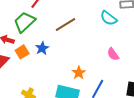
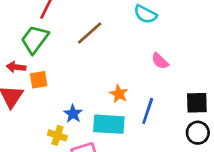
blue star: (42, 48) -> (73, 114), moved
orange square: (22, 52) -> (39, 80), turned 32

